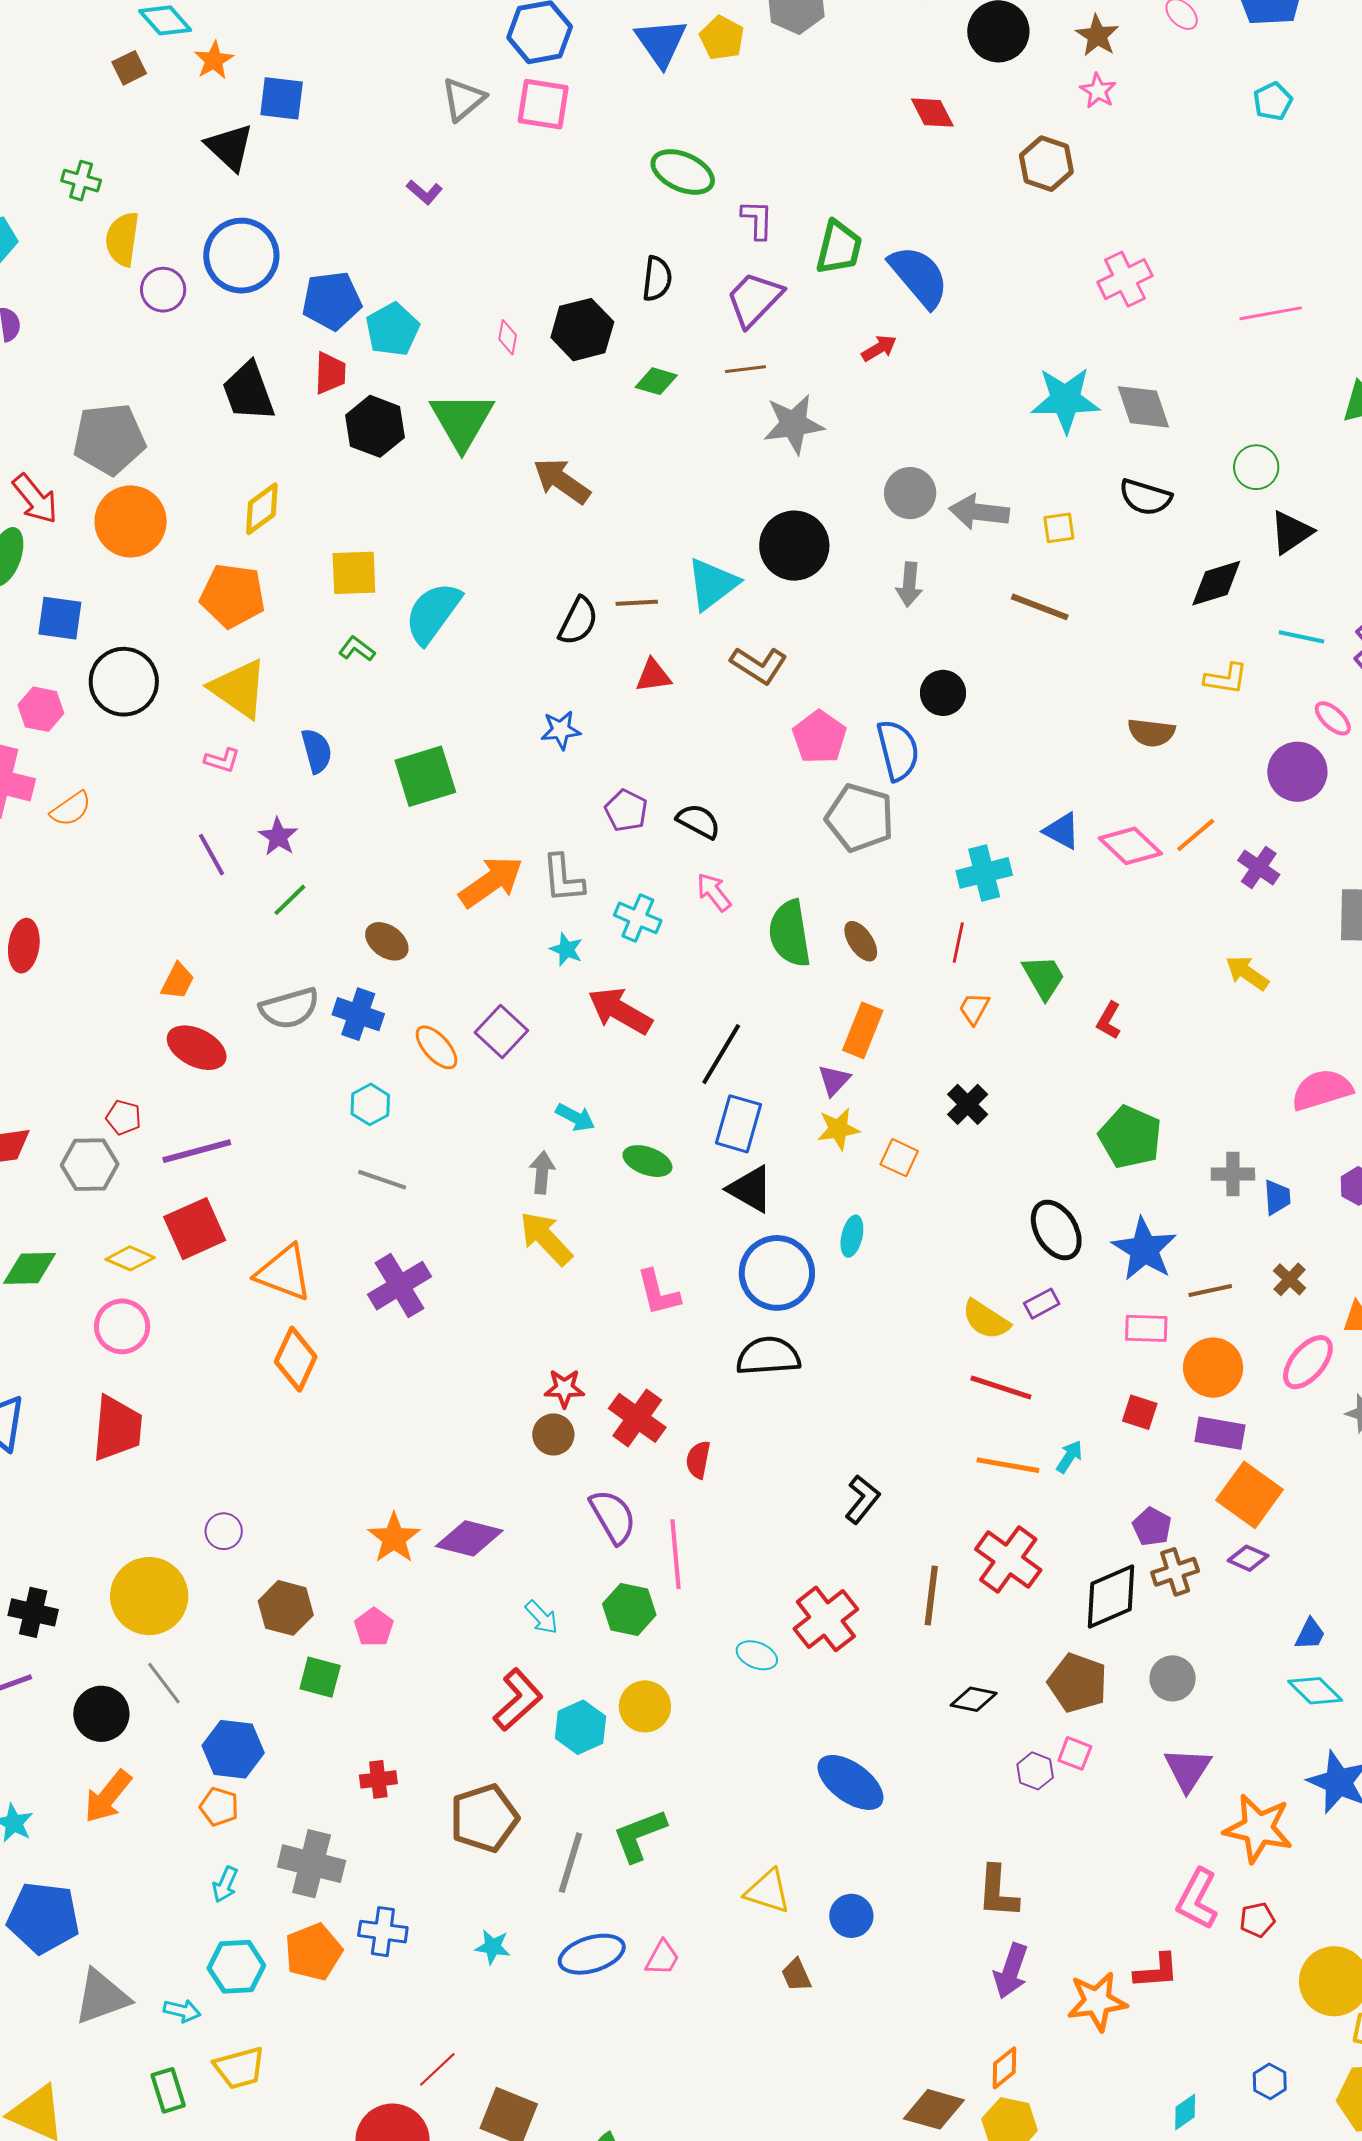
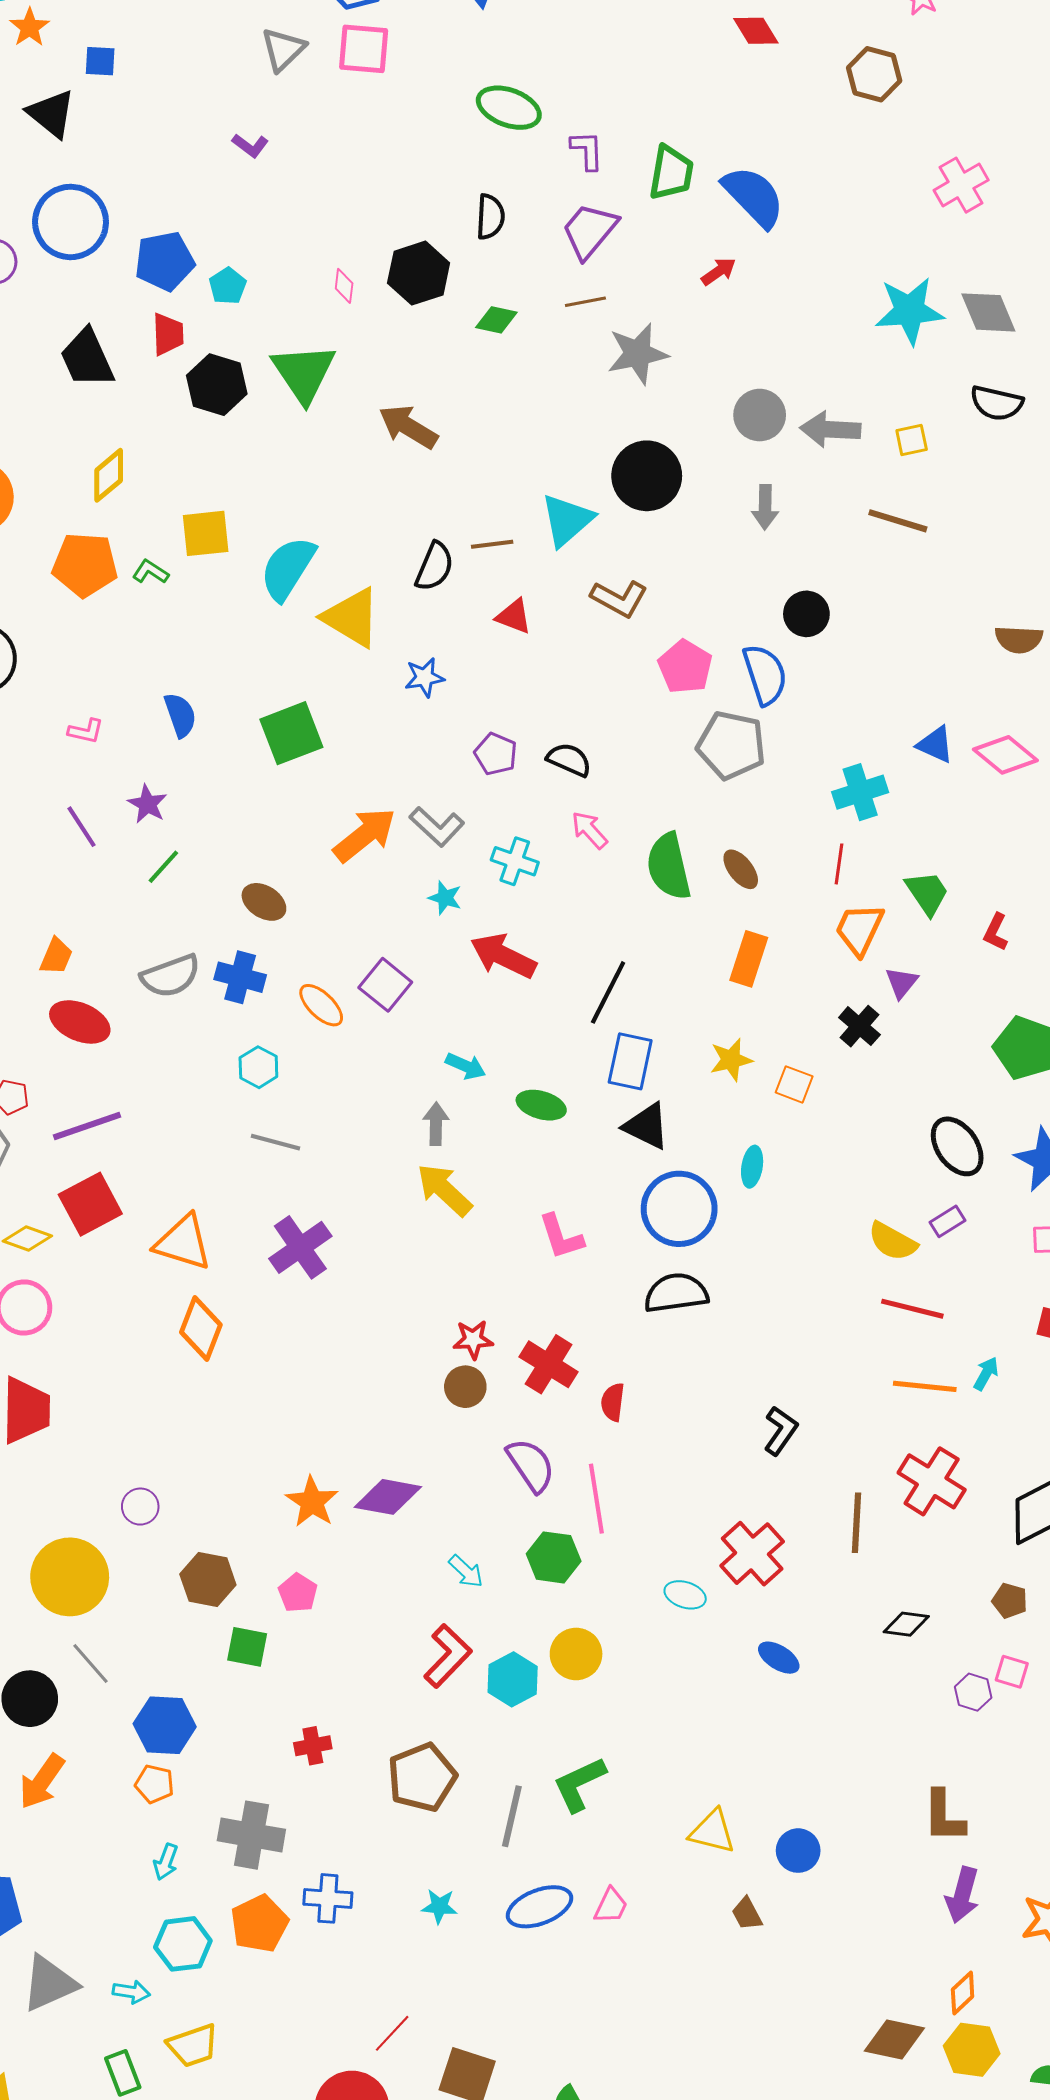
blue square: (282, 98) -> (100, 61), size x0.7
cyan pentagon: (393, 329) -> (228, 286), size x0.7
green L-shape: (357, 649) -> (150, 572), moved
red triangle: (653, 676) -> (514, 616), turned 33
yellow triangle: (239, 688) -> (352, 617), moved
gray L-shape: (563, 878) -> (437, 827), turned -38
orange trapezoid: (974, 1008) -> (859, 929), size x1.6
purple triangle: (834, 1080) -> (902, 983), moved
brown pentagon: (1078, 1683) -> (1010, 1601), size x0.6
blue ellipse: (850, 1782) -> (779, 1658), moved, size x0.6

